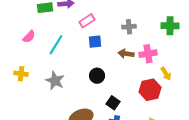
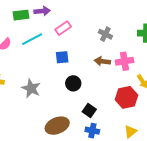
gray cross: (129, 27) -> (105, 34), turned 32
blue square: (95, 42) -> (62, 57), moved
cyan line: (56, 45) -> (32, 39), moved, turned 30

